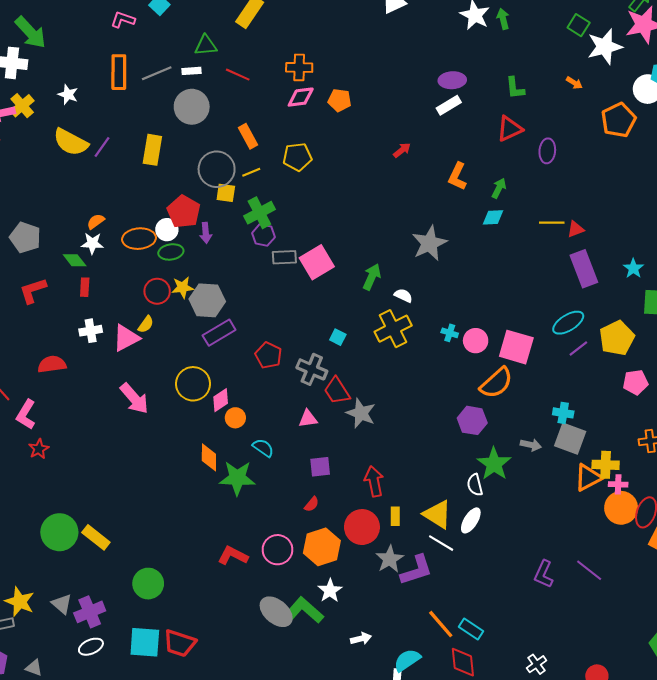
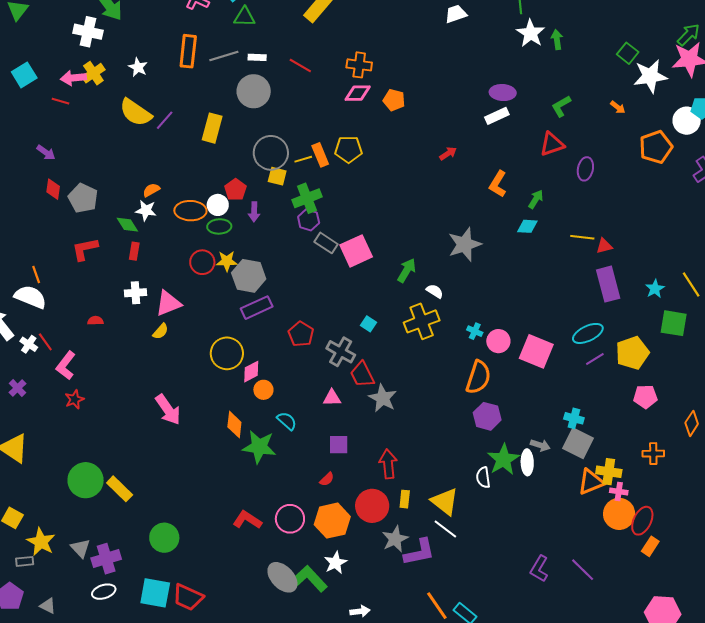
green triangle: (206, 45) -> (244, 17), moved
green L-shape: (515, 88) -> (561, 106), turned 60
orange rectangle: (248, 136) -> (320, 155), moved
red pentagon: (184, 212) -> (235, 190), size x0.7
gray rectangle: (284, 257) -> (326, 243), turned 30
yellow semicircle: (146, 324) -> (161, 331), moved
red semicircle: (52, 364) -> (95, 321), size x0.6
orange semicircle: (496, 383) -> (478, 377), moved, turned -36
pink arrow: (134, 398) -> (168, 410), moved
white ellipse: (471, 520) -> (527, 462), moved, turned -40

